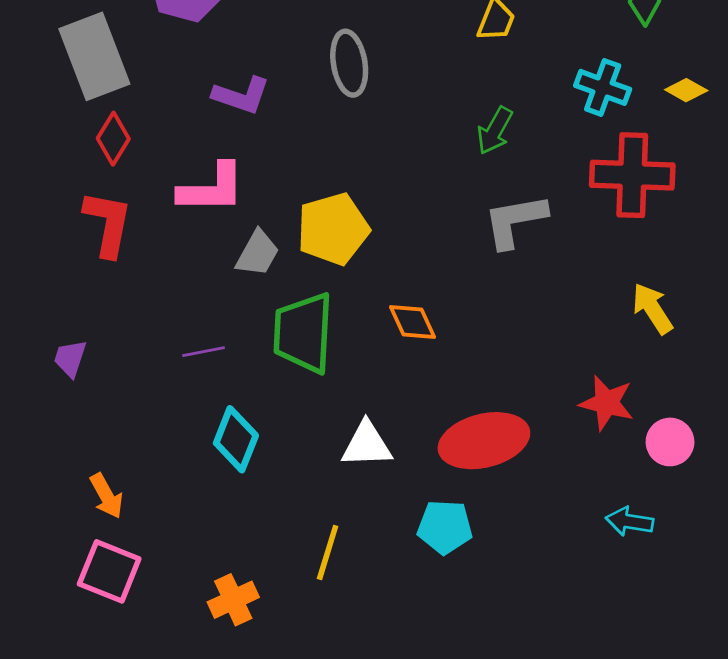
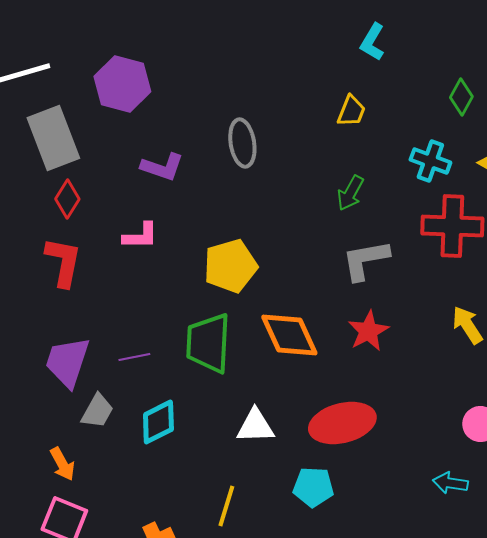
pink L-shape: (212, 189) -> (140, 236), size x0.7
gray trapezoid: (257, 253) -> (97, 411), moved
orange diamond: (413, 322) -> (289, 335), size x1.6
purple trapezoid: (70, 358) -> (67, 362), moved, size x1.8
red star: (607, 403) -> (368, 331), moved, turned 30
cyan diamond: (236, 439) -> (158, 422), turned 42

